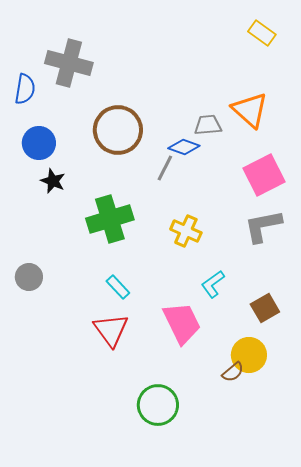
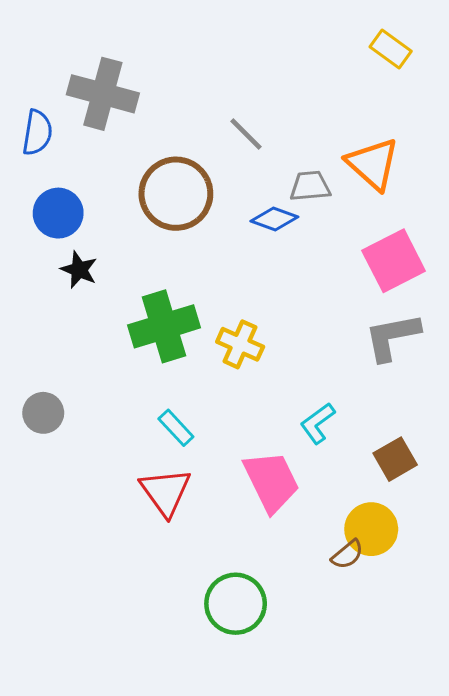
gray line: (165, 168) -> (246, 134), moved, turned -72
yellow cross: (186, 231) -> (240, 344), moved

